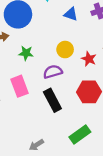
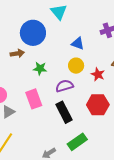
blue triangle: (71, 14) -> (78, 44), moved
green rectangle: (80, 134) -> (77, 142), moved

